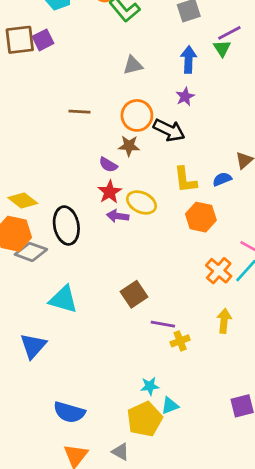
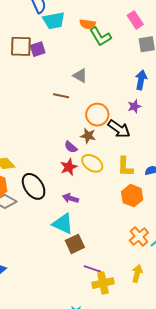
gray triangle: (133, 65) -> (80, 76), moved, turned 35
brown line: (79, 112) -> (61, 96), moved
yellow ellipse: (141, 202) -> (92, 163), moved
purple arrow: (118, 216) -> (71, 198), moved
black ellipse: (66, 226) -> (34, 186), turned -32
cyan triangle: (63, 299) -> (63, 224), moved
yellow cross: (180, 341) -> (103, 283), size x1.5

